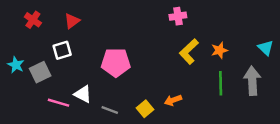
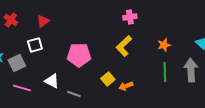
yellow L-shape: (189, 51) -> (124, 46), moved
pink line: (58, 103) -> (22, 88), moved
yellow square: (145, 109) -> (108, 79), moved

